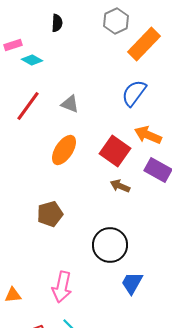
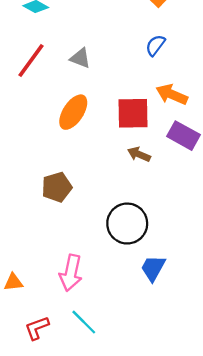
blue semicircle: (134, 93) -> (155, 45), size x0.7
red square: (115, 151) -> (133, 113), turned -36

